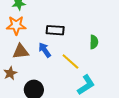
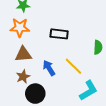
blue arrow: (45, 50) -> (49, 68), moved
brown star: (10, 73) -> (23, 77), moved

